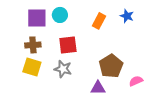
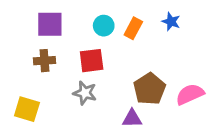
cyan circle: (60, 15) -> (104, 26), moved
yellow square: (32, 67) -> (27, 109), moved
pink semicircle: (136, 81) -> (190, 94), moved, size x1.5

